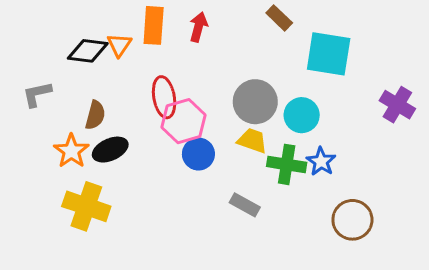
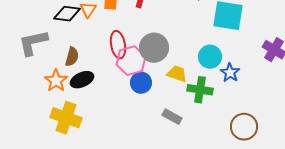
gray L-shape: (37, 94) -> (33, 43), size x1.5
gray circle: (255, 102) -> (154, 48), moved
blue star: (321, 161) -> (230, 73), moved

